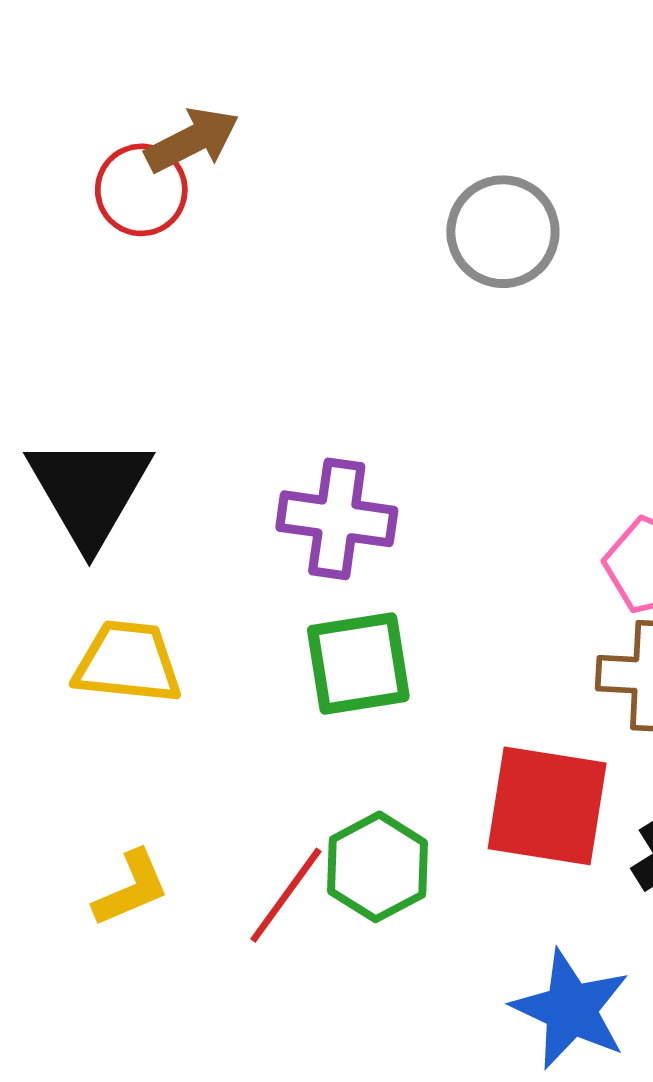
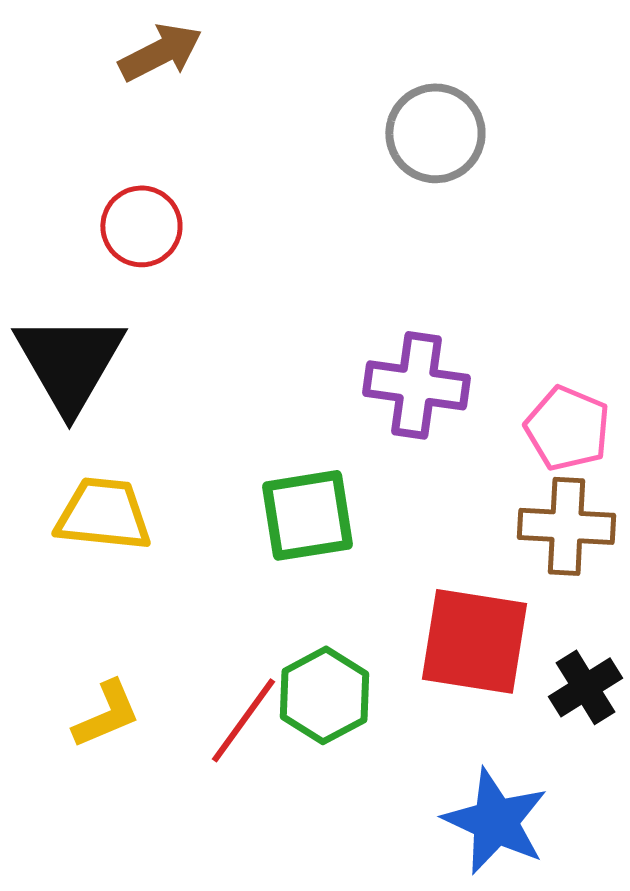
red circle: (141, 190) -> (141, 226), moved
purple cross: (337, 519) -> (416, 385), moved

